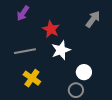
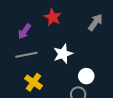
purple arrow: (23, 13) -> (24, 31), moved
red star: (51, 29) -> (53, 17), moved

